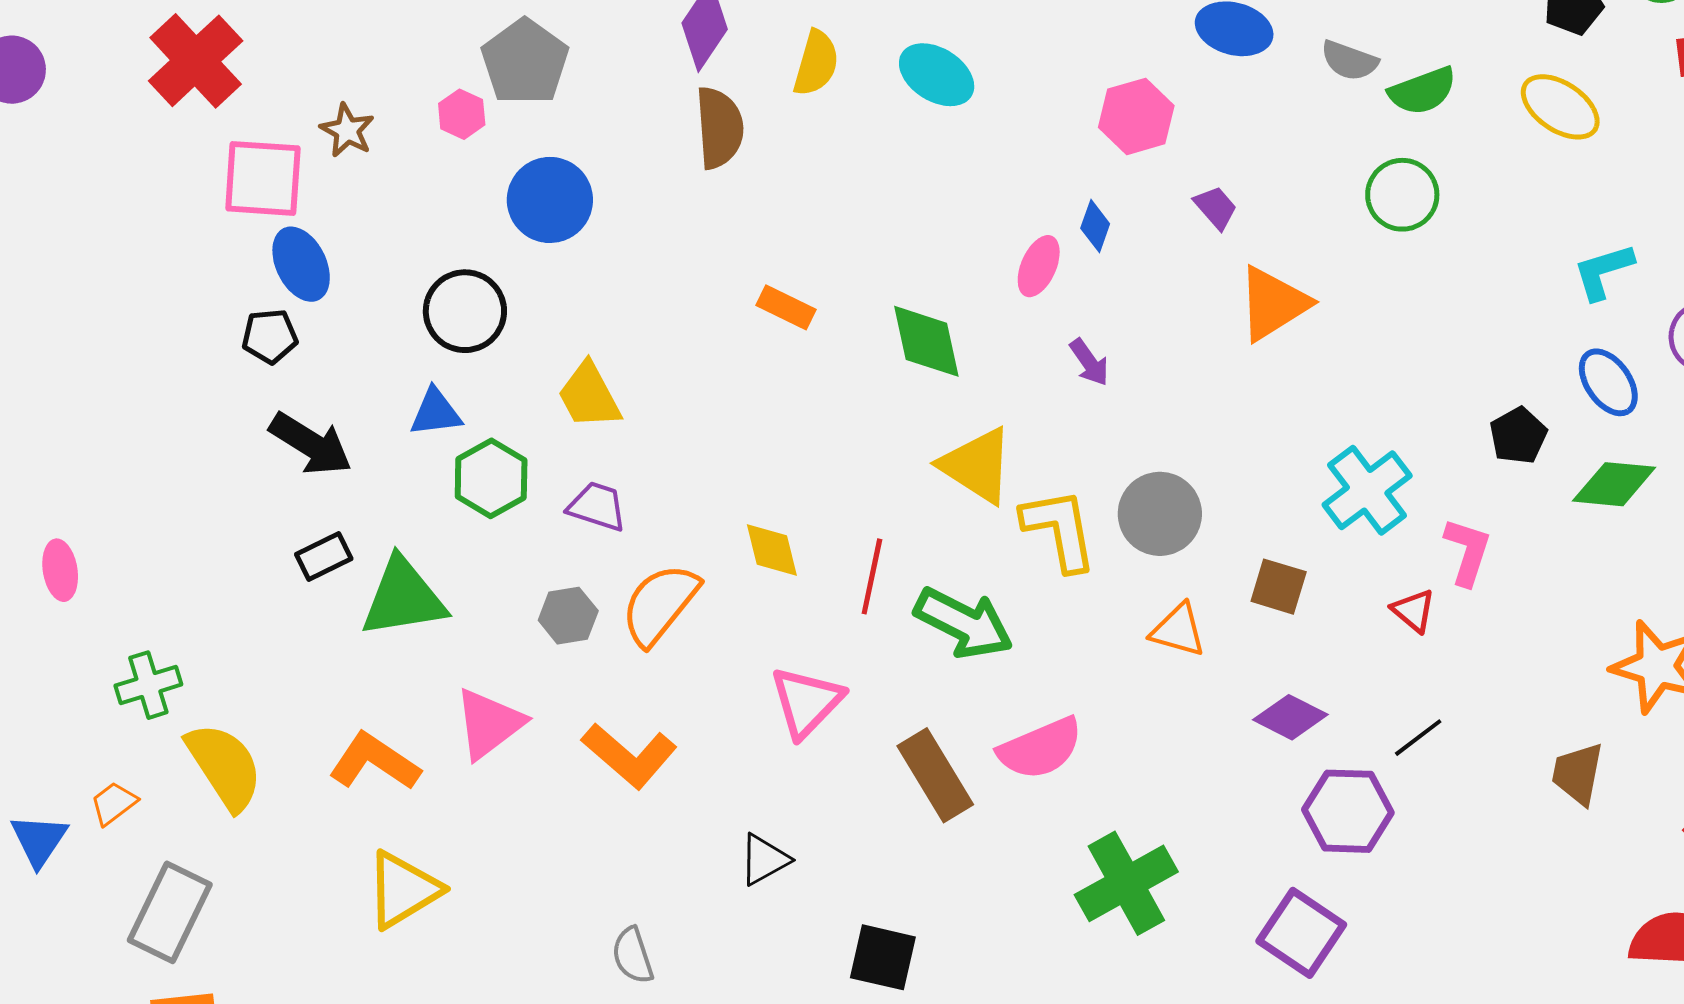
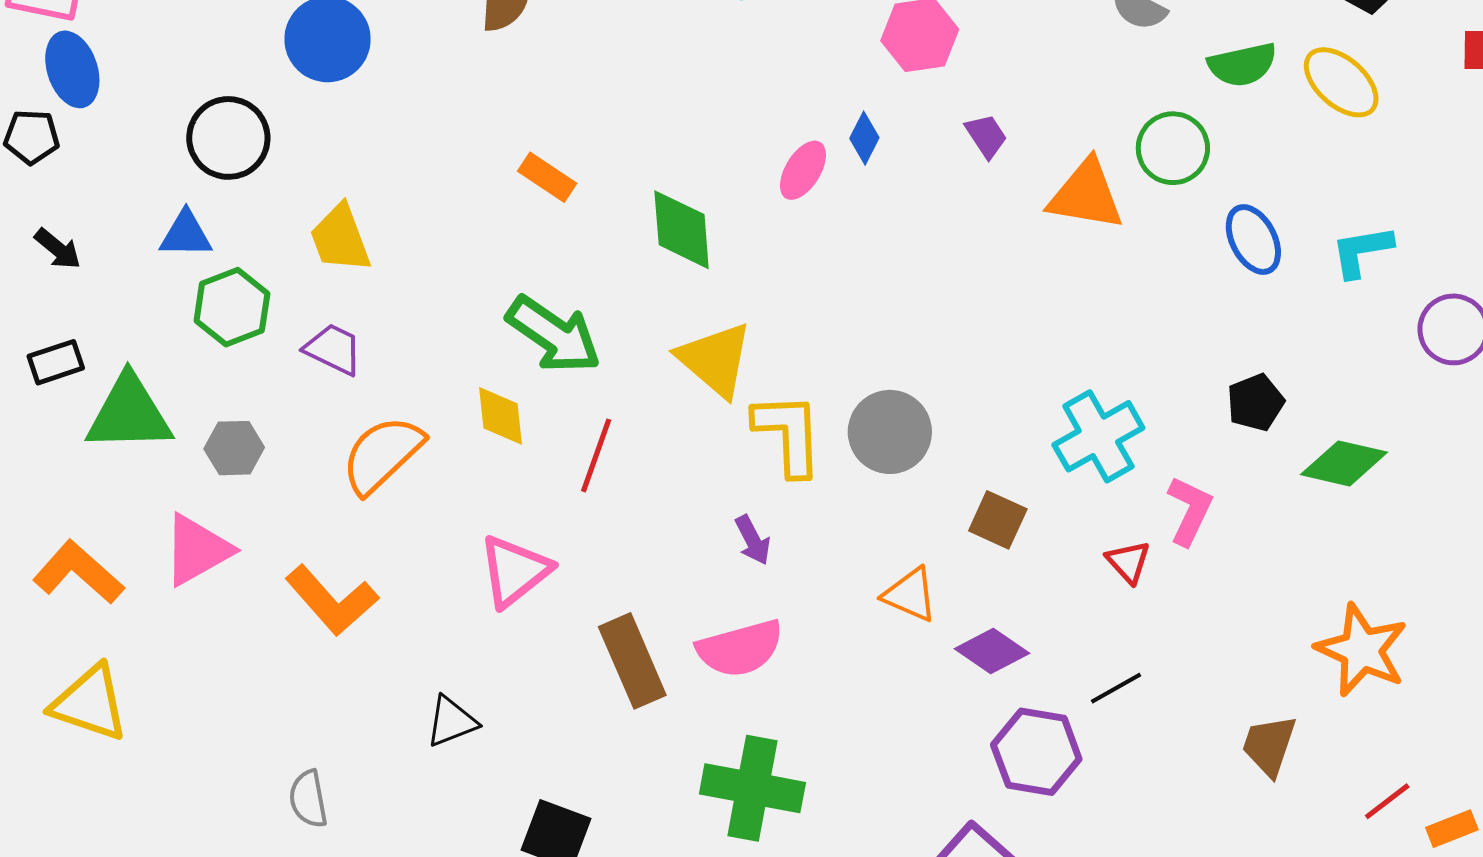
green semicircle: (1422, 91) -> (1242, 65), moved
orange triangle: (1273, 304) -> (1086, 195), moved, turned 34
purple arrow: (1089, 362) -> (753, 540), moved
blue ellipse: (1608, 382) -> (1253, 239), moved
black arrow: (311, 444) -> (58, 249), size x0.6
gray hexagon: (568, 616) -> (234, 448), moved
green arrow: (964, 623) -> (554, 335), moved
orange triangle: (1178, 630) -> (910, 595), moved
green cross: (1126, 883) -> (752, 788), moved, turned 32
yellow triangle: (403, 890) -> (90, 703), turned 42

